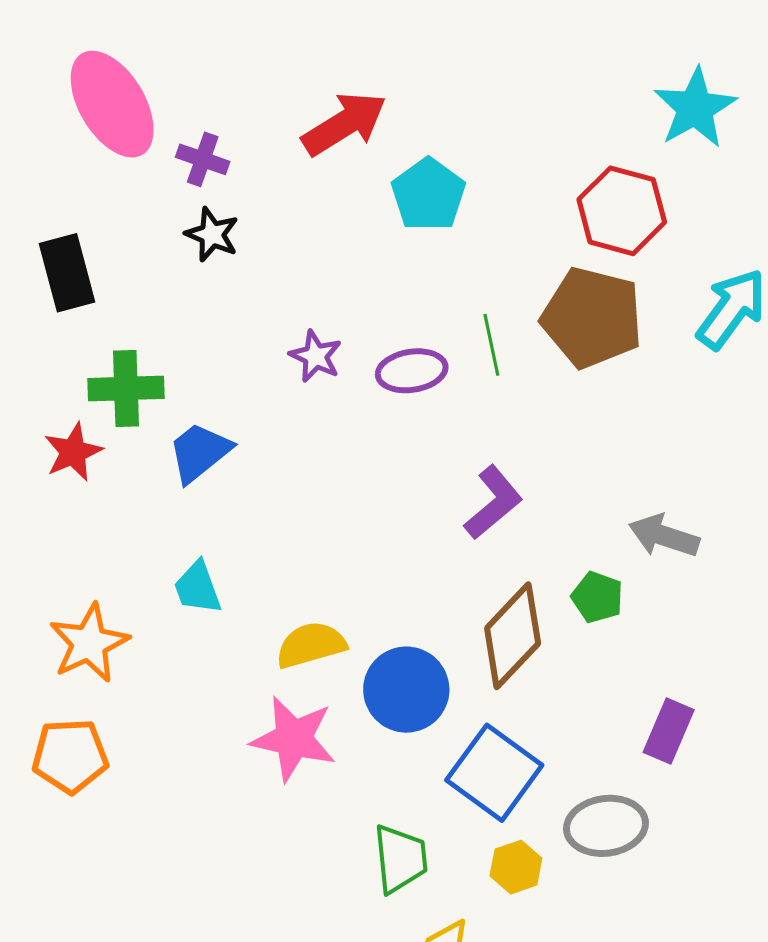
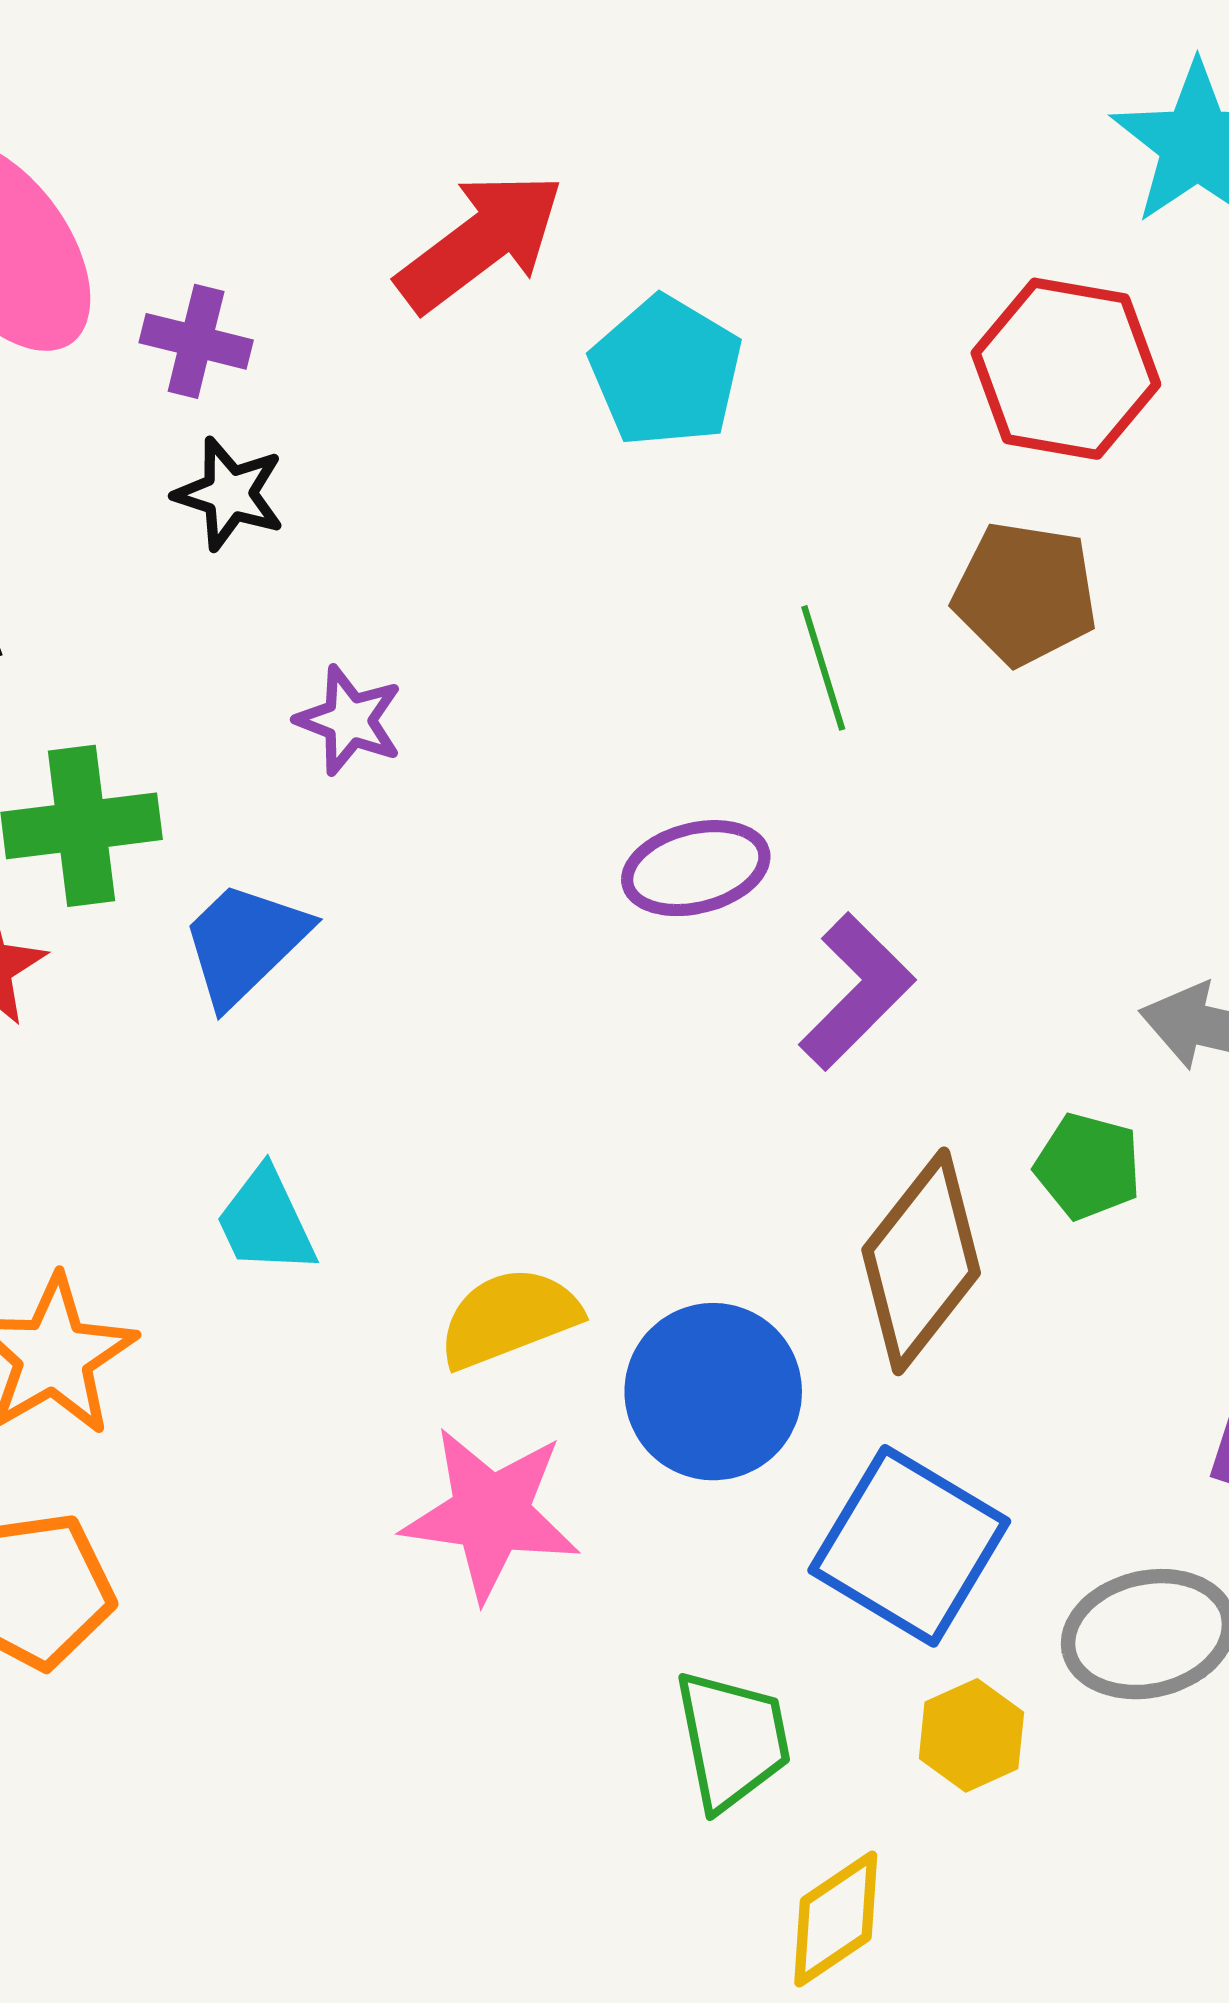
brown pentagon: (592, 318) -> (1025, 593), size x0.7
purple star: (316, 356) -> (349, 720), moved
purple ellipse: (412, 371) -> (696, 868), moved

